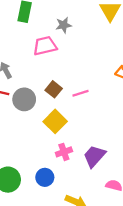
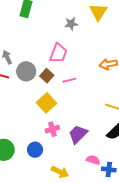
gray star: (64, 25) -> (71, 24), moved
pink trapezoid: (45, 46) -> (58, 53), moved, turned 120
gray circle: (24, 99) -> (26, 71), moved

